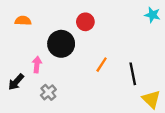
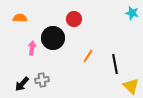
pink arrow: (37, 65) -> (32, 48), moved
black arrow: (16, 82) -> (22, 84), moved
gray cross: (48, 92) -> (42, 80), turned 32

